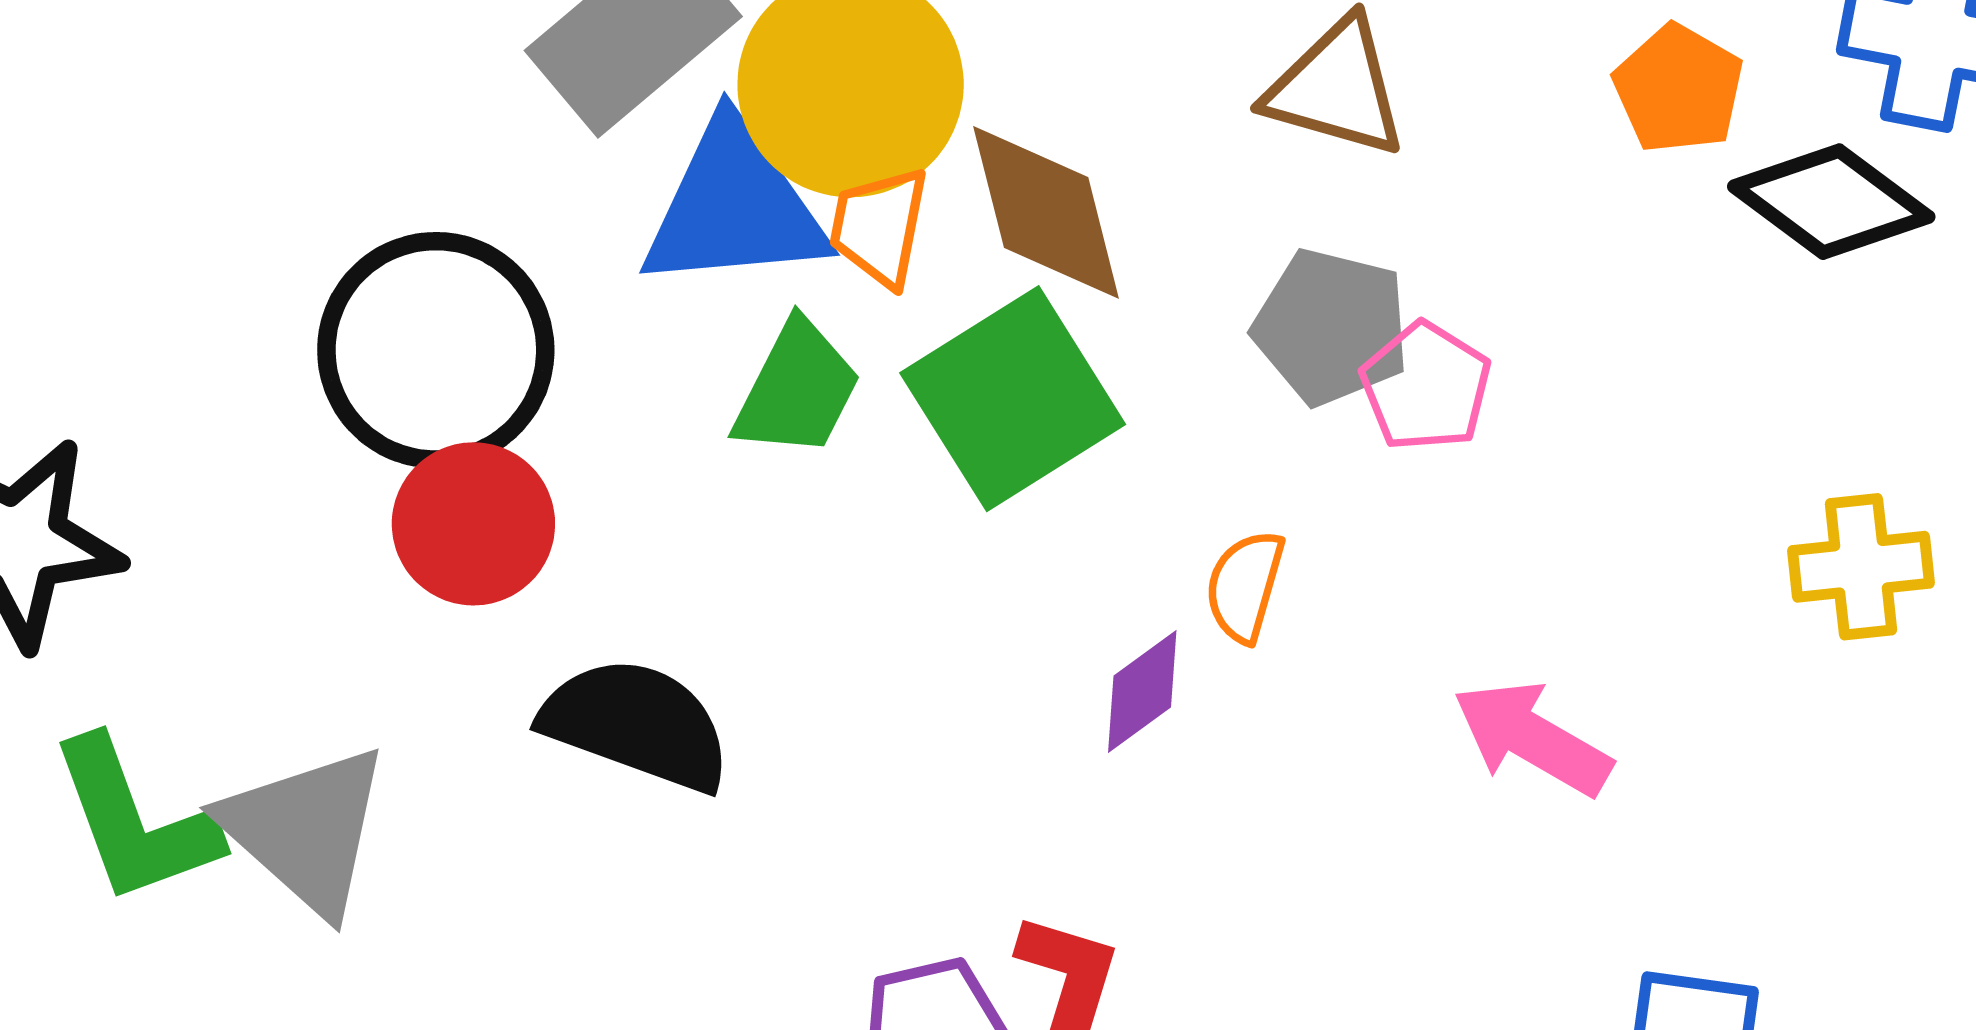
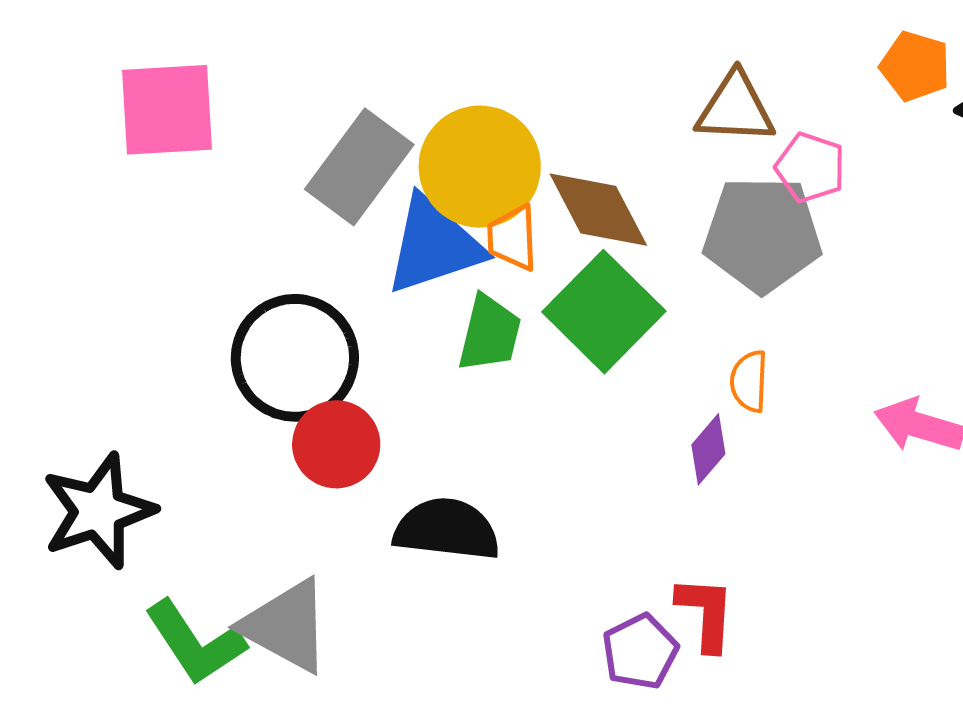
gray pentagon: (1331, 327) -> (762, 234), size x1.4
pink pentagon: (1426, 387) -> (810, 167), moved

